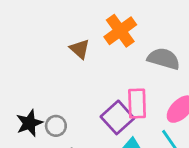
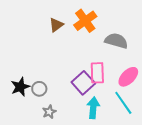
brown triangle: (80, 49) -> (56, 25), moved, turned 42

